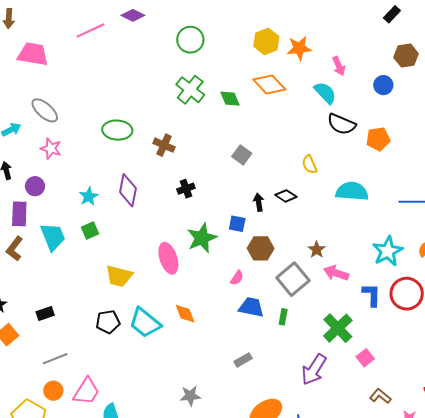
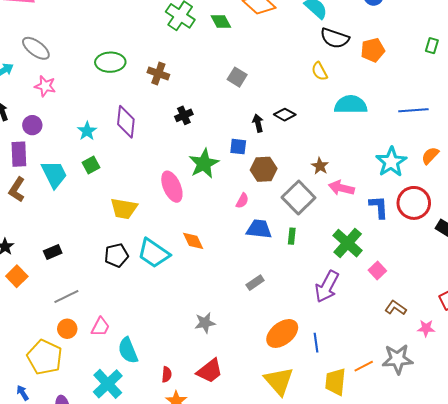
yellow semicircle: (310, 164) -> (319, 71), moved
pink trapezoid: (86, 391) -> (100, 327), size x0.7

